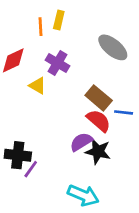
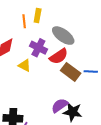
gray ellipse: (113, 47) -> (63, 36), moved
blue line: (124, 112) -> (91, 71), moved
red semicircle: (99, 121) -> (59, 56), moved, turned 108

